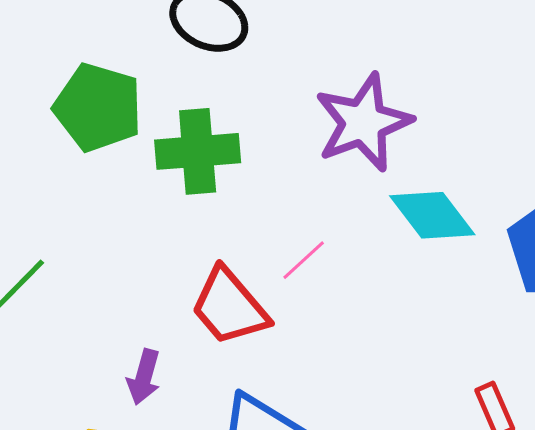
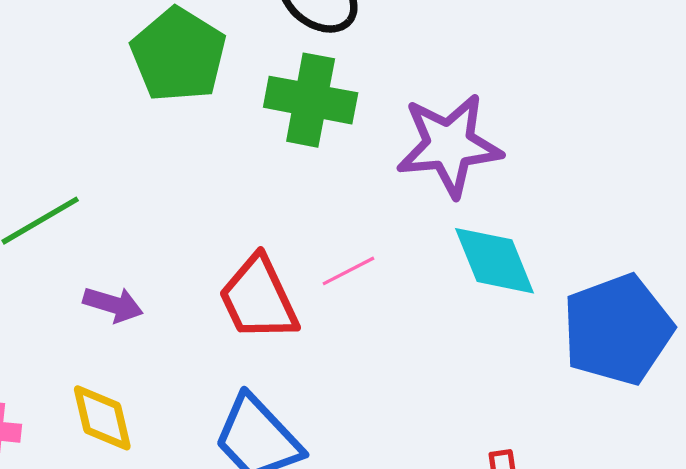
green cross: (198, 151) -> (311, 100), moved
purple arrow: (144, 377) -> (113, 304), moved, turned -104

